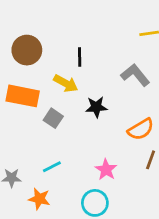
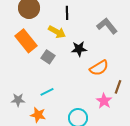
orange rectangle: (23, 96) -> (26, 41), turned 40
orange semicircle: (141, 129) -> (99, 68), moved
pink star: (106, 170) -> (104, 101), moved

